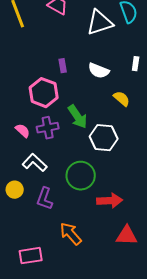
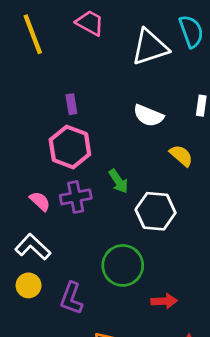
purple rectangle: (63, 66) -> (71, 104), moved
green arrow: (78, 117) -> (118, 181), size x0.7
white L-shape: (35, 163) -> (33, 247), moved
red arrow: (110, 201) -> (164, 301), size x0.7

